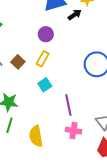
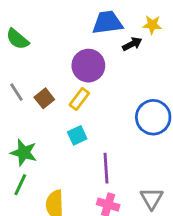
purple circle: (46, 34) -> (88, 66), size x1.5

